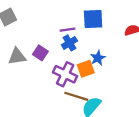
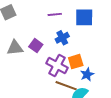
purple line: (67, 30) -> (55, 14), moved
blue star: (98, 58) -> (87, 74), moved

